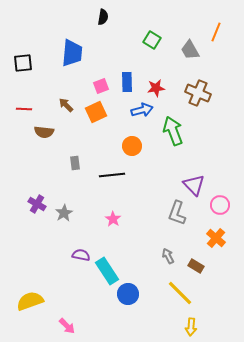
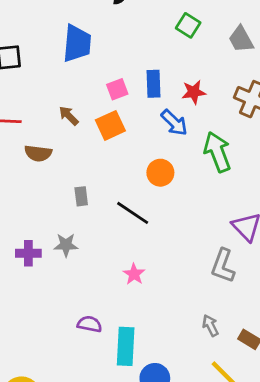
blue arrow: (142, 110) -> (174, 123), turned 60
black line: (112, 175) -> (133, 213), turned 40
purple cross: (37, 204) -> (28, 253), turned -30
gray star: (64, 213) -> (66, 245), moved, turned 30
cyan rectangle: (107, 271) -> (126, 346), turned 36

